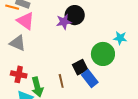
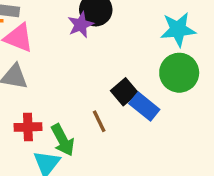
cyan star: (120, 38) -> (178, 29), size x1.5
green circle: (103, 54) -> (179, 73), moved

